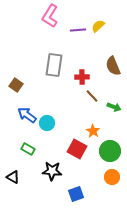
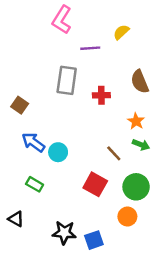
purple line: (78, 30) -> (90, 48), moved
brown line: (92, 96) -> (114, 153), moved
green arrow: (114, 107) -> (141, 145), moved
orange star: (93, 131) -> (136, 121), moved
black star: (52, 171) -> (64, 233), moved
orange circle: (112, 177) -> (127, 217), moved

